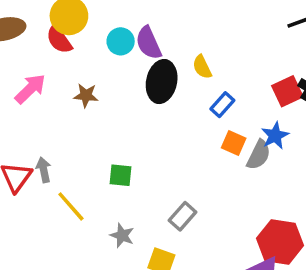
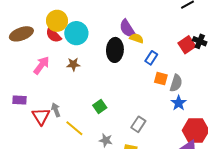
cyan circle: (121, 41) -> (76, 33), moved, size x1.5
purple semicircle: (149, 43) -> (127, 29), moved
yellow semicircle: (202, 67) -> (137, 38), turned 144
blue star: (275, 136) -> (179, 103), moved
green square: (120, 175) -> (100, 106), turned -32

